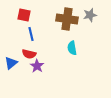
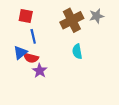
brown cross: (67, 19) -> (72, 20), turned -35
blue triangle: (11, 63) -> (20, 52), moved

